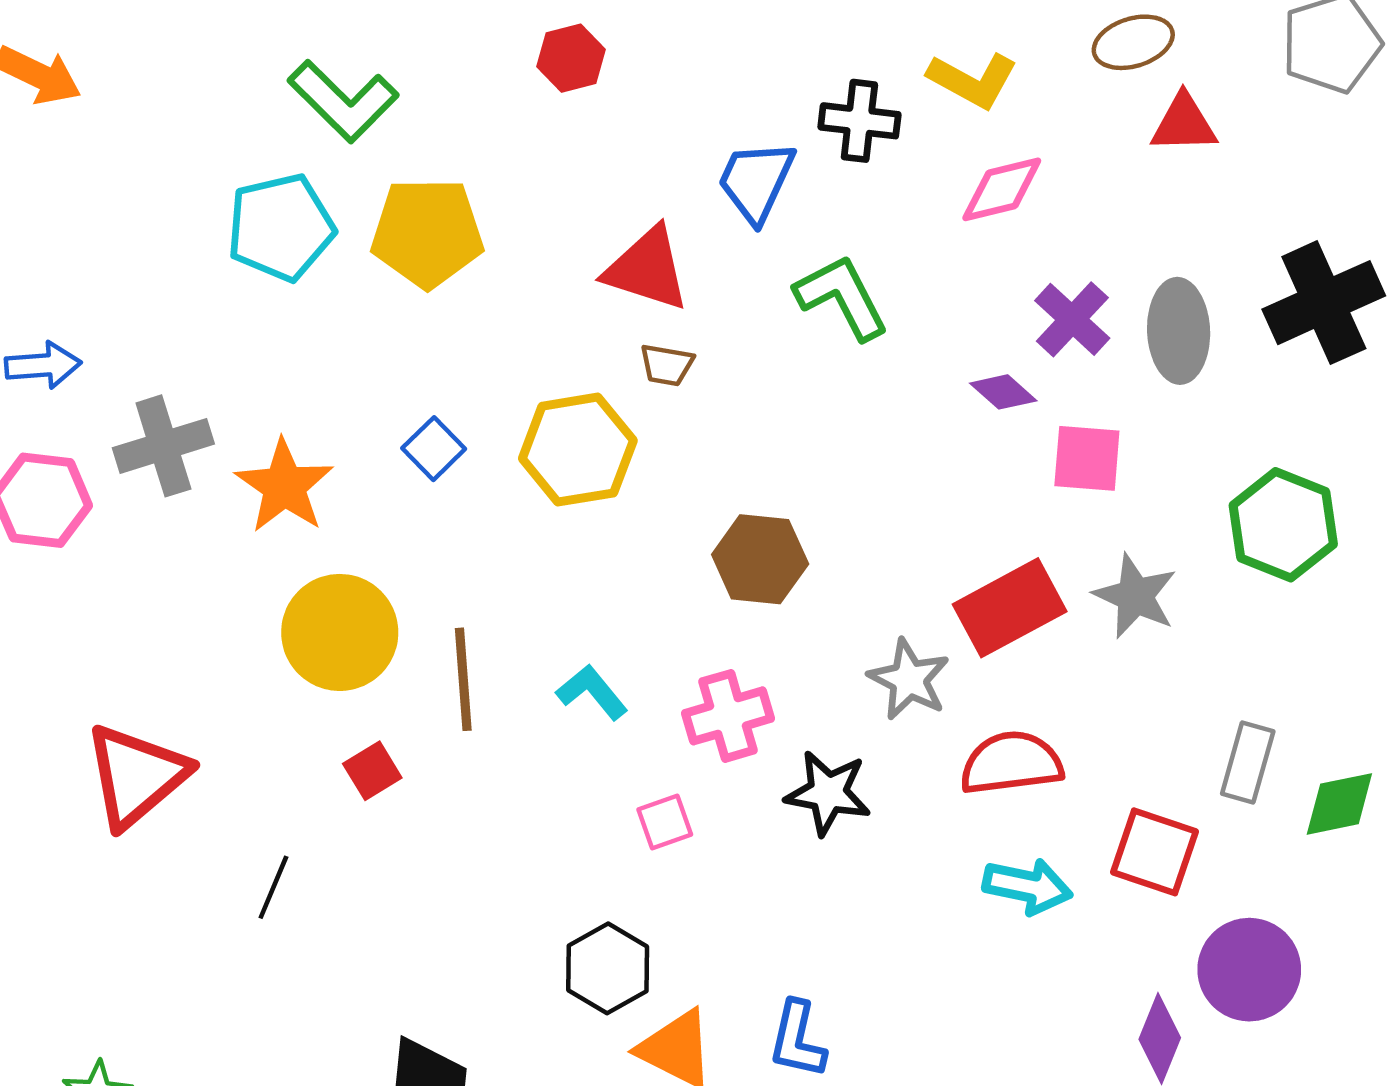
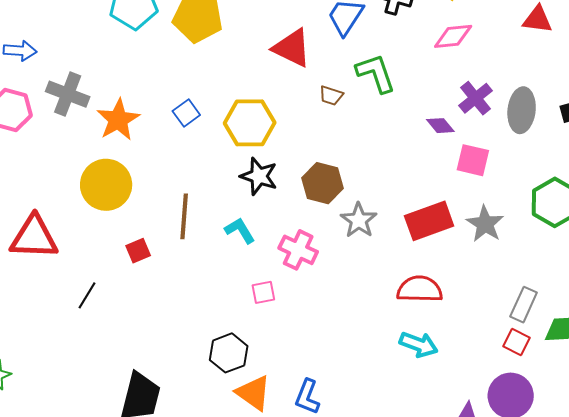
brown trapezoid: (667, 365) -> (331, 96), moved
gray cross: (163, 446) -> (68, 94), turned 30
yellow circle: (340, 632) -> (106, 185), moved
gray star: (909, 679) -> (359, 220), moved
pink cross: (728, 716) -> (298, 250), turned 33
red triangle: (136, 776) -> (34, 237), turned 34
black star: (828, 793) -> (259, 176), moved
red square: (1154, 852) -> (516, 342), moved, size x0.7

